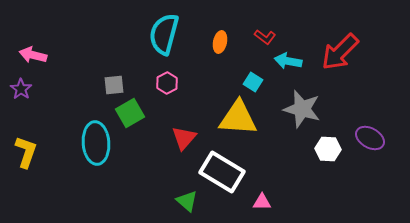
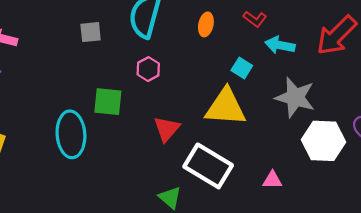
gray square: (114, 85) -> (91, 32), moved
green square: (130, 113) -> (108, 102), turned 36
white hexagon: (328, 149) -> (323, 141), size x1.5
pink triangle: (262, 202) -> (272, 180), moved

